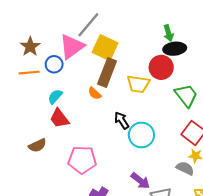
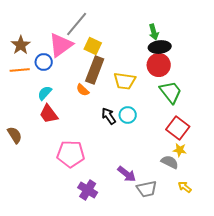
yellow square: (105, 48) -> (93, 46), size x0.7
red circle: (161, 67) -> (159, 65), moved
cyan circle: (141, 135) -> (128, 115), moved, size x0.7
brown semicircle: (37, 145) -> (15, 135), moved, turned -96

